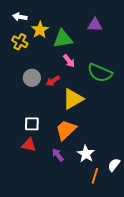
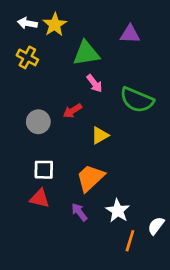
yellow star: (40, 30) -> (55, 25), moved
gray circle: (32, 78) -> (38, 122), moved
yellow triangle: (73, 99) -> (100, 135), size x0.6

